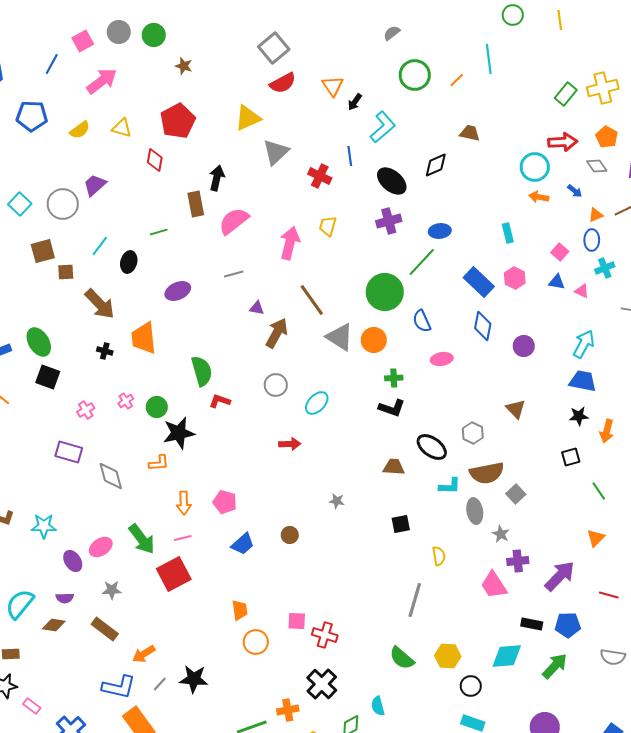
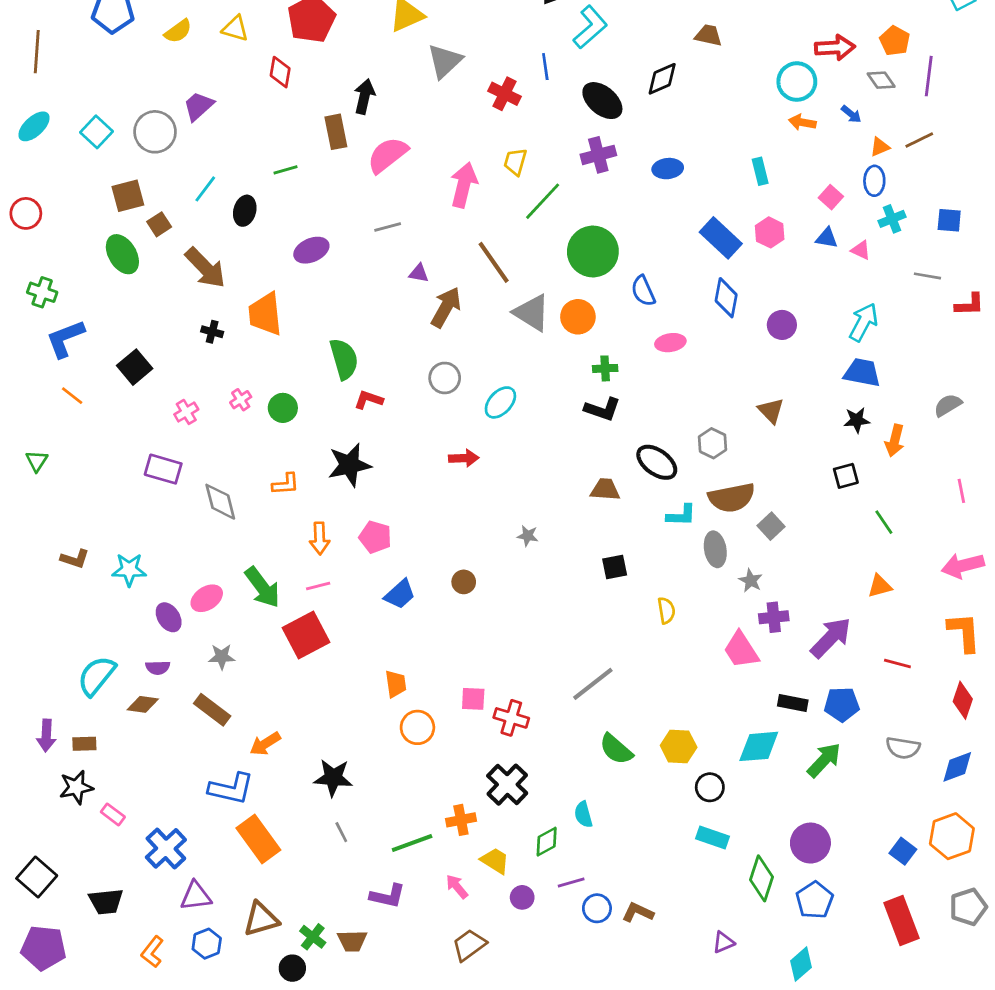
green line: (422, 262) -> (543, 201), moved
brown square: (66, 272) -> (159, 224), turned -30
green ellipse: (39, 342) -> (122, 254), moved
black square: (48, 377) -> (135, 367), turned 30
black star: (179, 433) -> (349, 465), moved
orange triangle: (596, 538) -> (880, 586), turned 30
gray line: (415, 600) -> (593, 684), moved, turned 36
gray line: (160, 684) -> (341, 832), moved, turned -70

